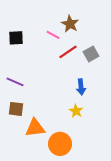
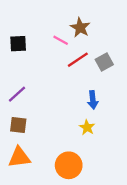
purple line: (15, 82) -> (17, 94), turned -66
orange triangle: (35, 128) -> (19, 157), moved

